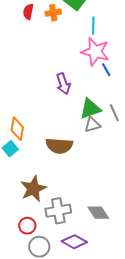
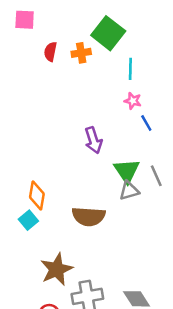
pink star: (95, 52) -> (133, 101), size x0.5
green triangle: (90, 109) -> (127, 171), turned -45

